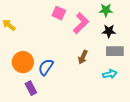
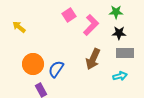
pink square: (59, 13) -> (69, 15), turned 32
brown arrow: (83, 57) -> (93, 59), size x1.5

